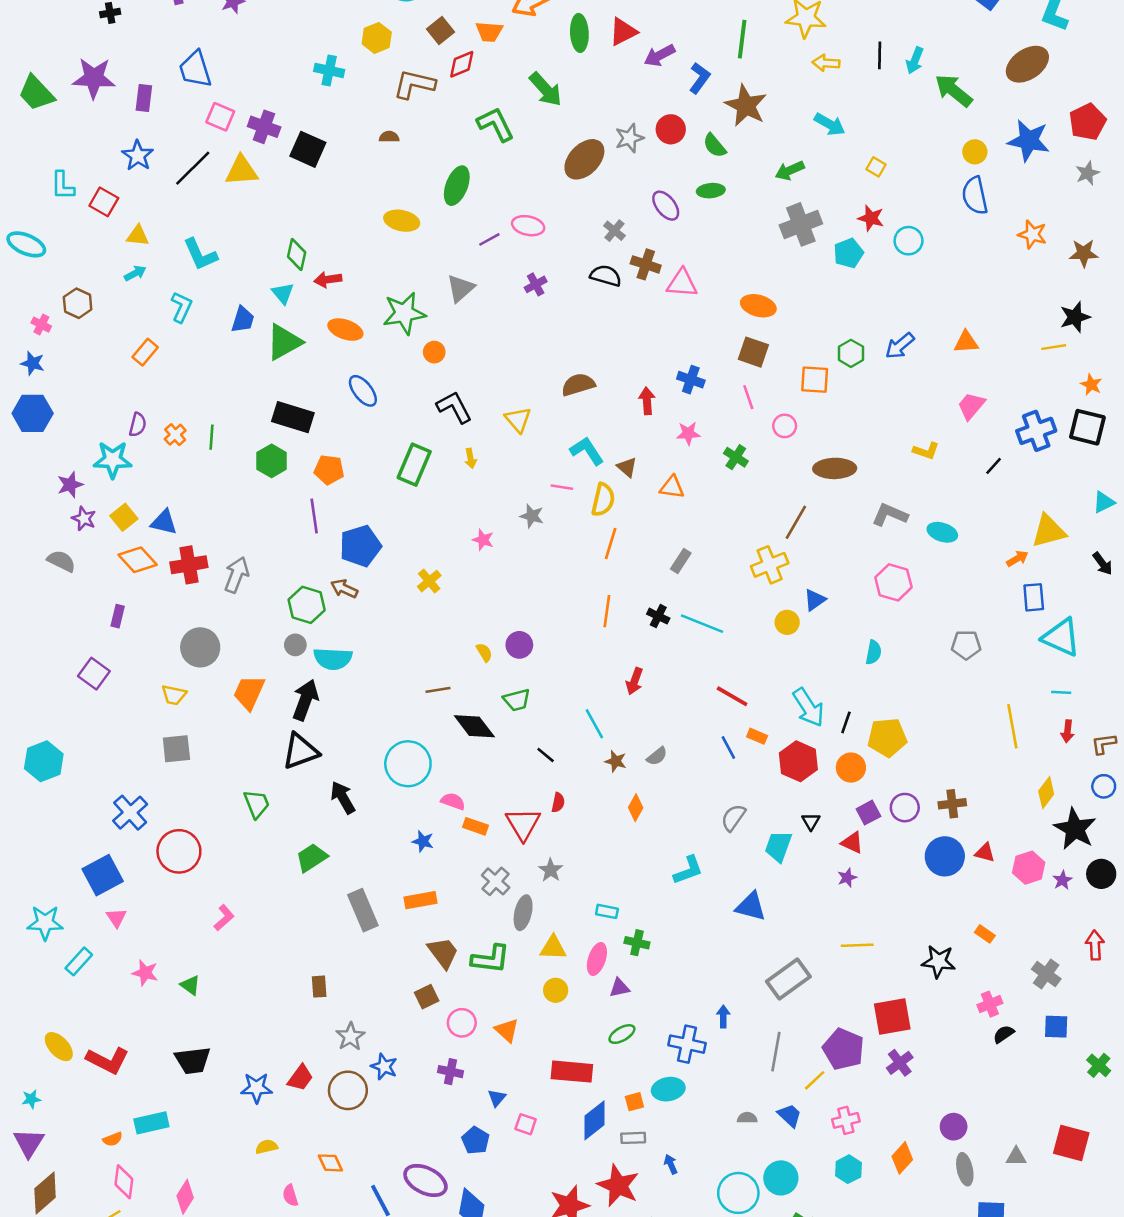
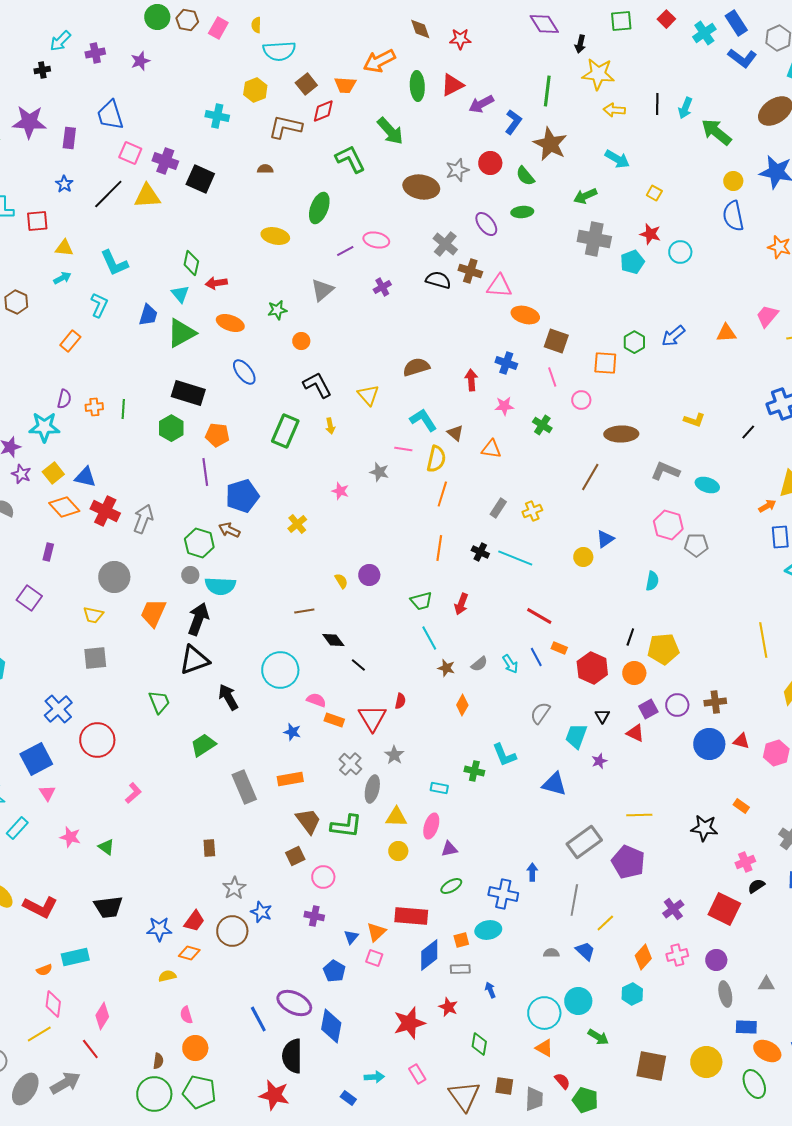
blue star: (138, 156) -> (64, 184), size x0.7
brown ellipse: (584, 159) -> (421, 187), turned 56
red square: (104, 202) -> (37, 221), turned -35
gray cross: (801, 224) -> (594, 239), turned 32
gray cross: (614, 231) -> (445, 244), size x1.4
orange ellipse: (758, 306) -> (525, 315), moved
green star: (404, 313) -> (277, 310), size x0.6
pink trapezoid: (971, 406) -> (767, 316), moved
orange cross: (175, 435) -> (94, 407), turned 36
red cross: (189, 565) -> (105, 511), turned 36
yellow cross: (770, 565) -> (532, 511), moved, size x0.7
gray pentagon: (966, 645) -> (696, 545), moved
green trapezoid: (517, 700) -> (421, 601), moved
cyan arrow: (808, 707) -> (510, 664), moved, size x0.6
black diamond: (474, 726) -> (333, 640), size x0.7
black line: (546, 755) -> (358, 665), moved
cyan L-shape: (688, 870) -> (504, 755), turned 88
purple star: (847, 878) -> (599, 761), moved
green cross: (637, 943) -> (474, 771), moved
red square: (892, 1017) -> (724, 909), moved, turned 36
orange triangle: (507, 1030) -> (376, 932), moved, turned 35
purple pentagon: (843, 1049) -> (628, 862), moved
pink cross: (846, 1120) -> (677, 955), moved
orange diamond: (902, 1158) -> (643, 957), moved
orange diamond: (330, 1163) -> (189, 953), moved, turned -50
red star: (618, 1185) -> (448, 1007), size x0.6

